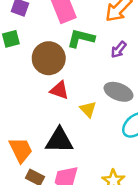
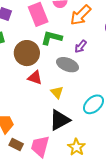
gray ellipse: (118, 92) -> (68, 65), moved
black triangle: (59, 140) -> (60, 120), moved, turned -30

